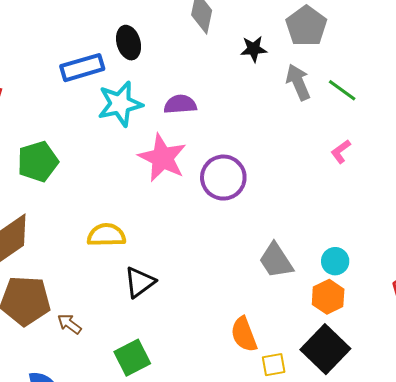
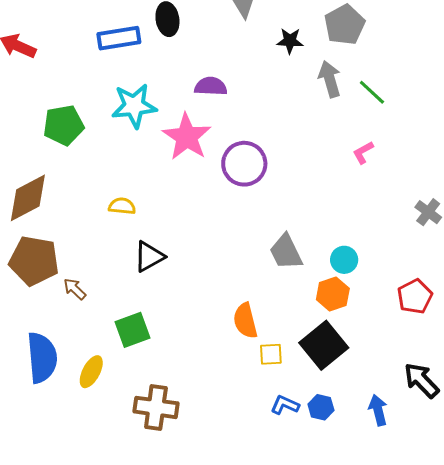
cyan star: (120, 104) -> (134, 106), moved
yellow semicircle: (106, 235) -> (122, 206), size x0.7

